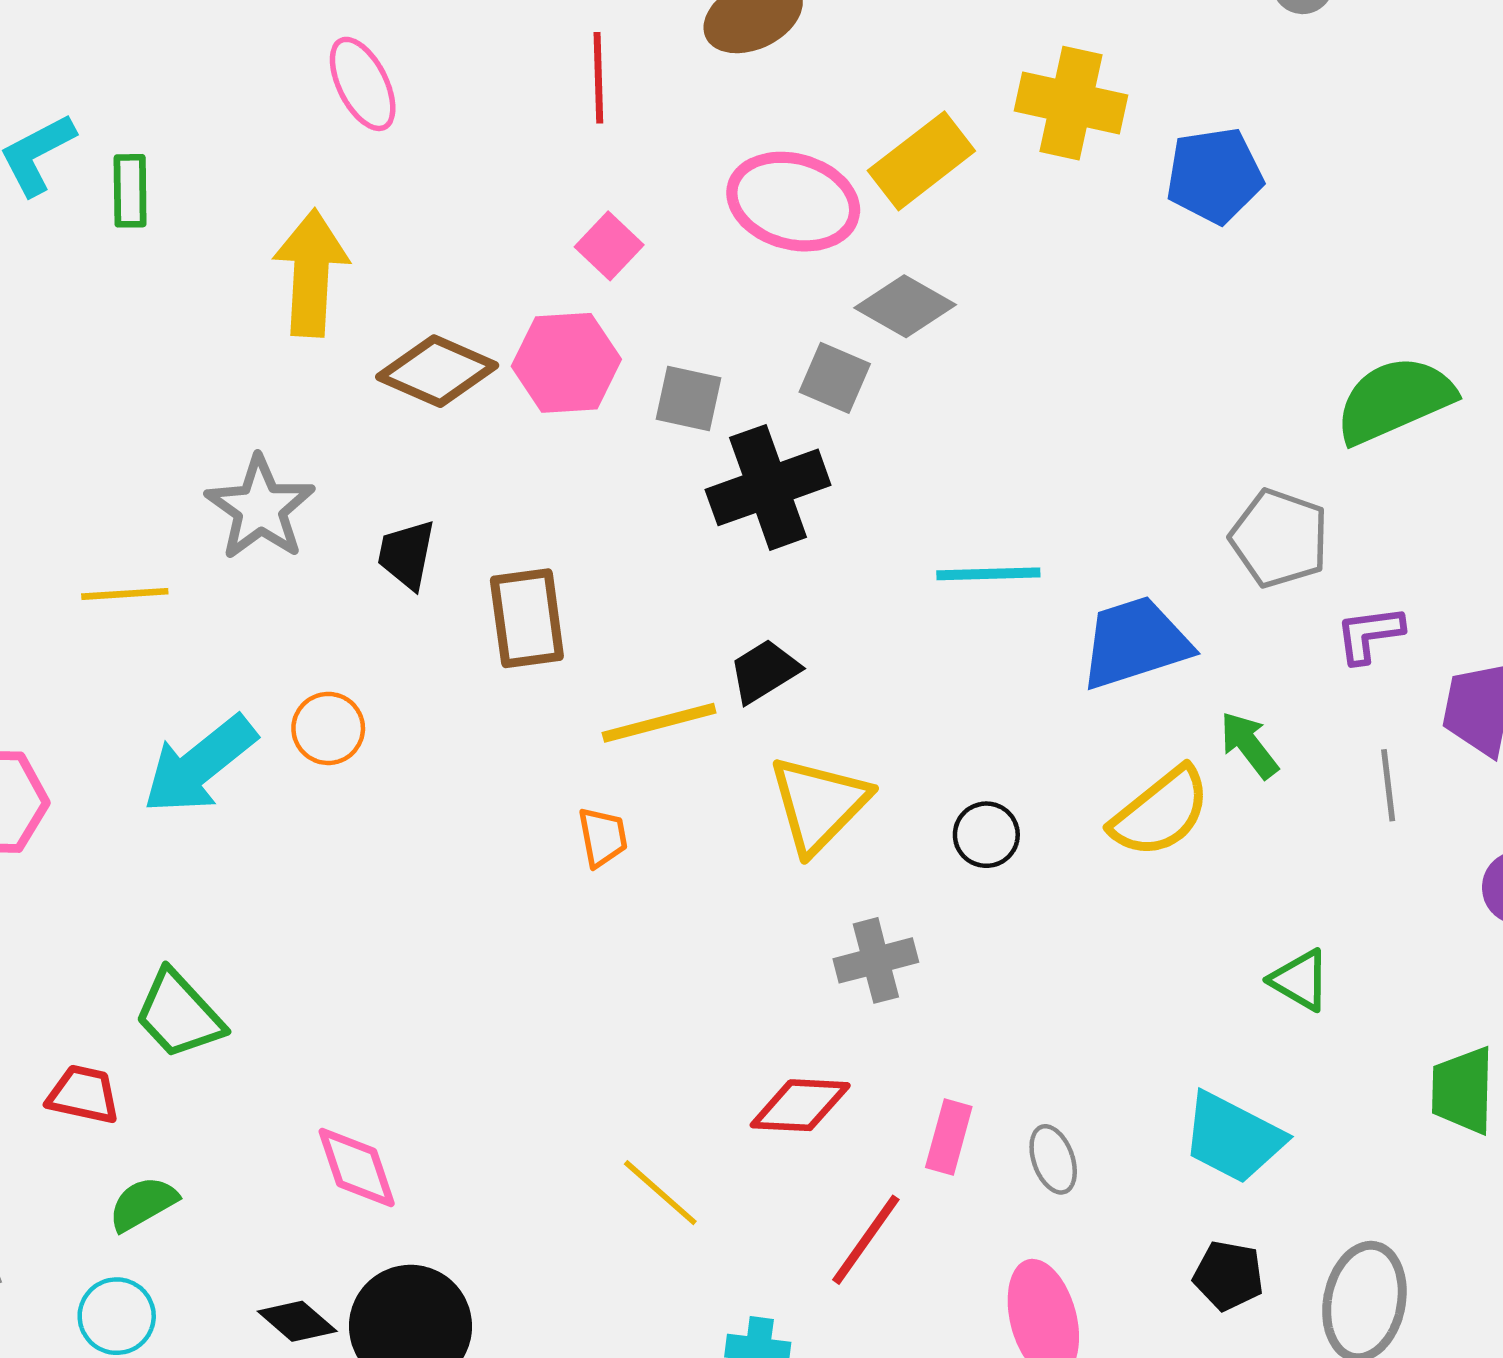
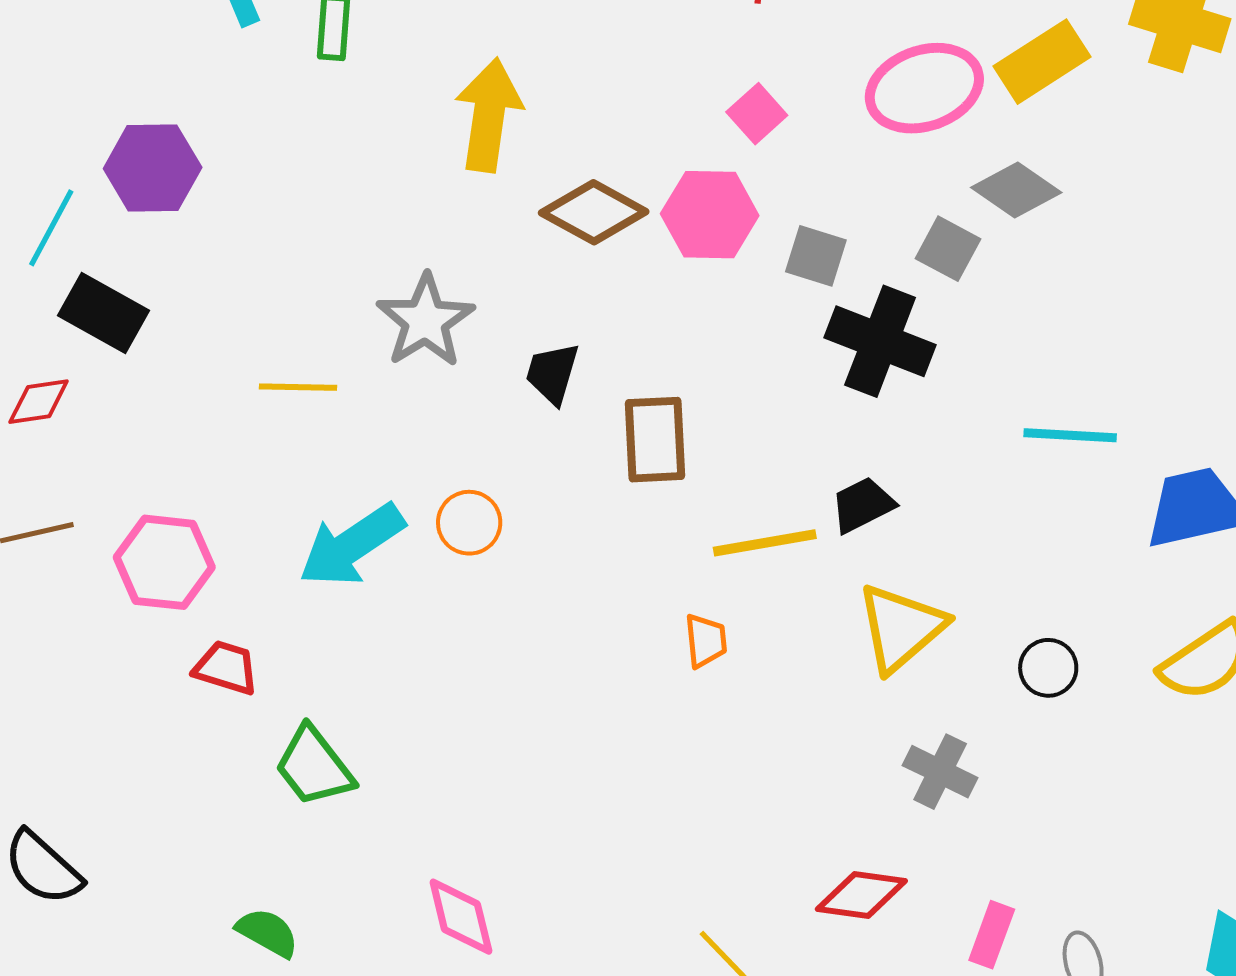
pink ellipse: (793, 202) -> (924, 88), turned -39
black cross: (768, 487) -> (880, 341), turned 36
gray cross: (876, 960) -> (940, 772), turned 36
red trapezoid: (83, 1095) -> (226, 668), moved
green semicircle: (143, 1204) -> (268, 933), turned 54

